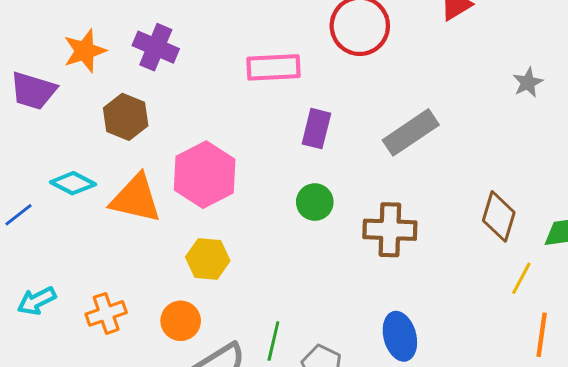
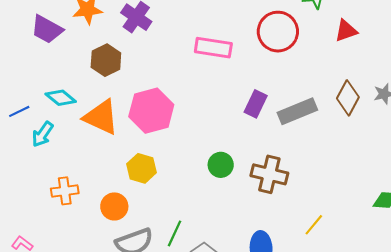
purple rectangle: (316, 129) -> (256, 104), moved
green circle: (315, 202) -> (221, 165), moved
brown diamond: (499, 216) -> (348, 98), moved
yellow line: (521, 278) -> (314, 225), moved
cyan arrow: (37, 301) -> (43, 134), moved, turned -40

